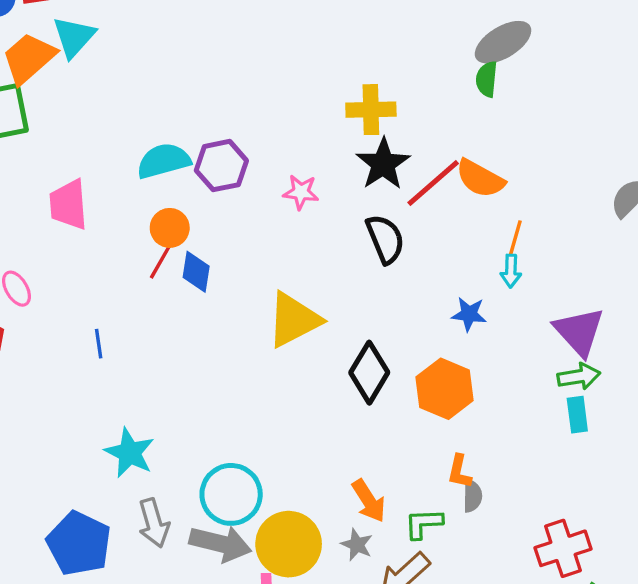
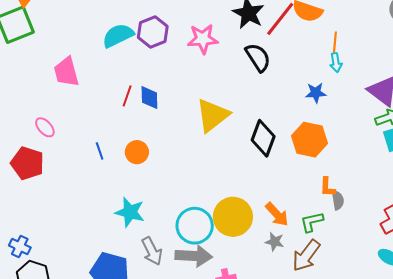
pink star: (301, 192) -> (203, 39), size x1.4
orange circle: (170, 228) -> (137, 152), moved
yellow circle: (289, 544) -> (233, 217), moved

